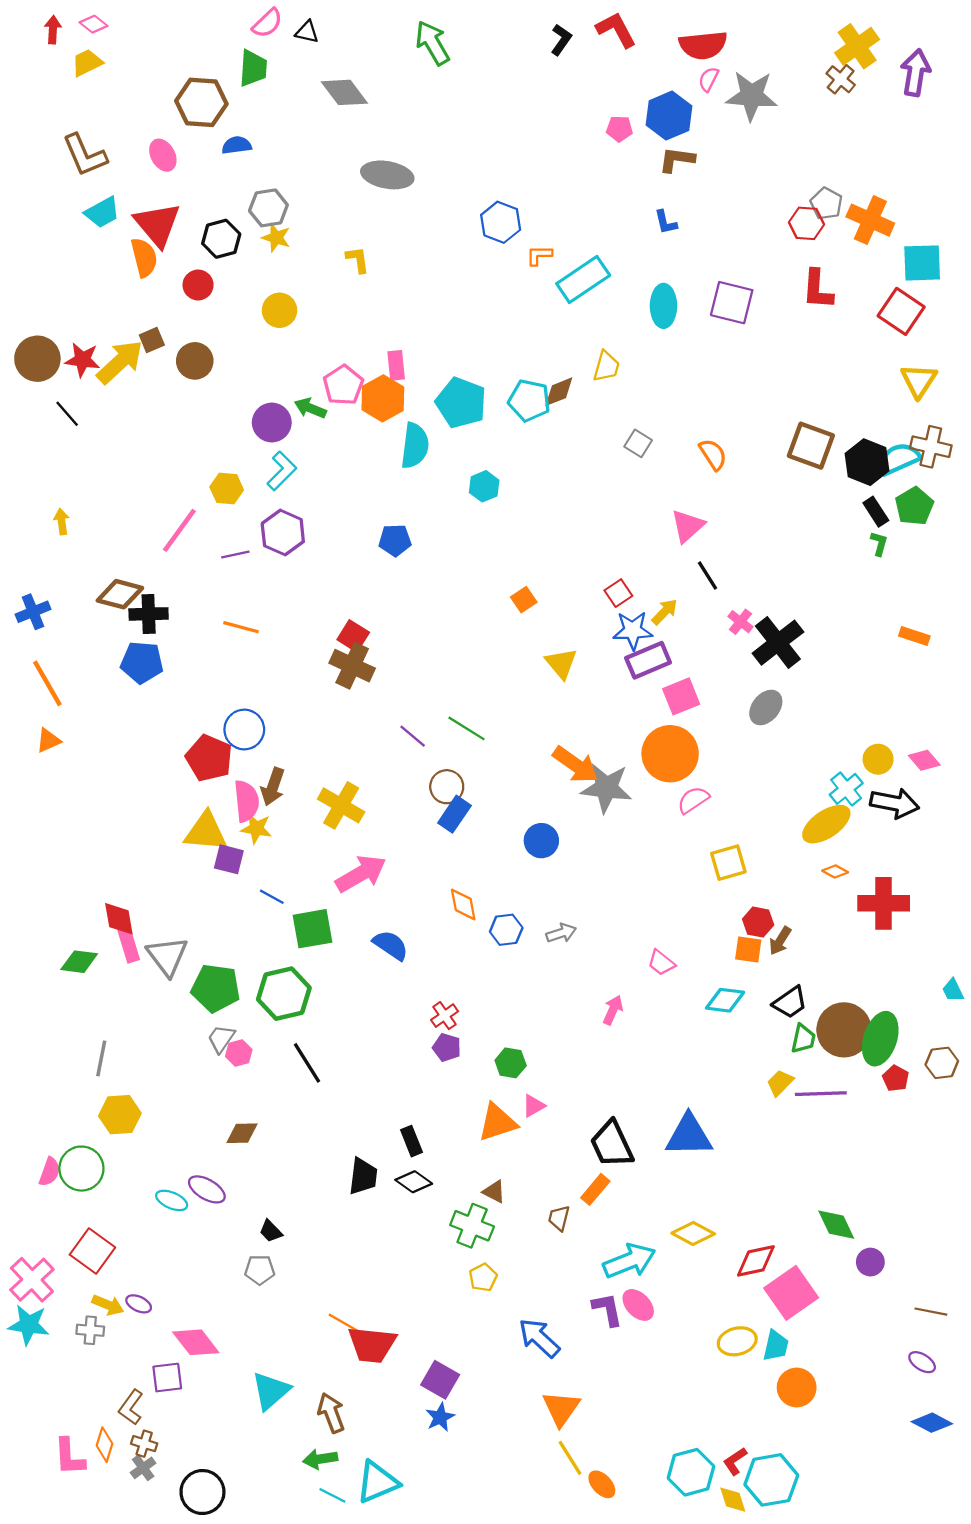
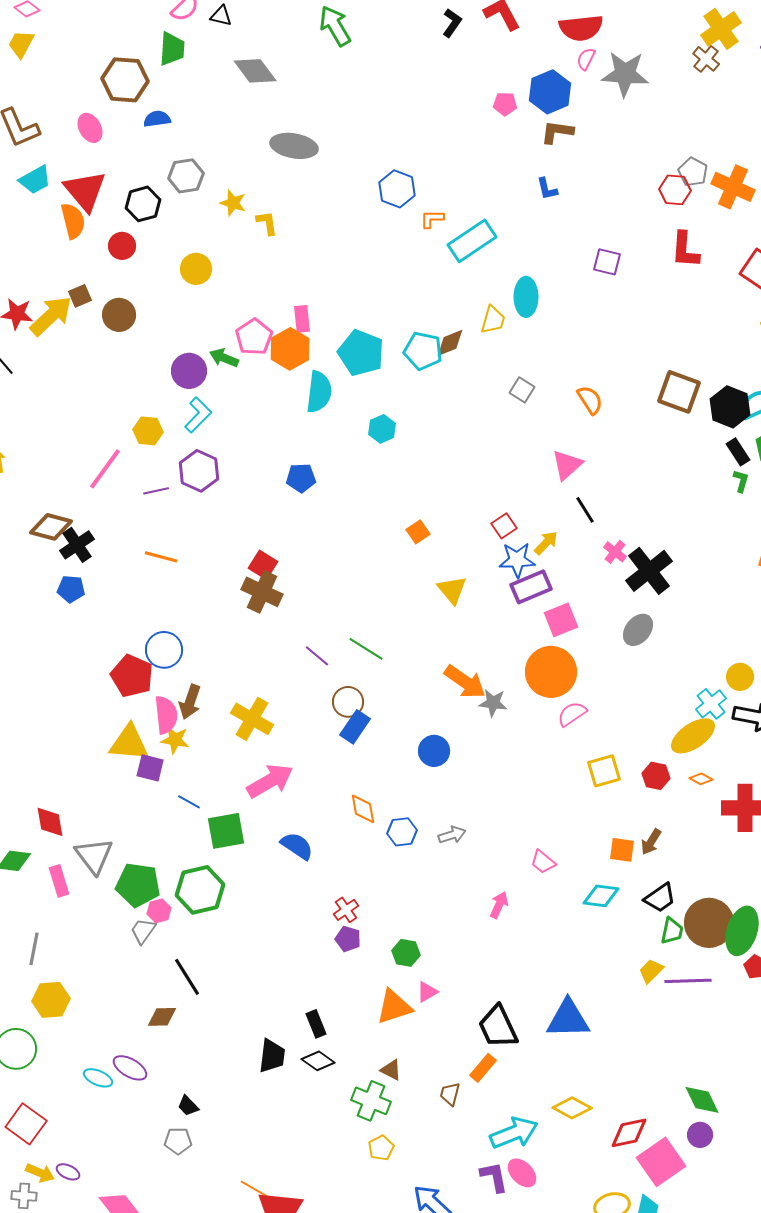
yellow trapezoid: (87, 63) -> (21, 44), turned -36
yellow star: (276, 238) -> (233, 203), moved
purple square: (732, 303) -> (607, 262), size x0.7
cyan ellipse: (663, 306) -> (526, 297), moved
black cross: (149, 614) -> (77, 545), turned -32
blue pentagon: (142, 662) -> (71, 589), size x0.7
gray star: (606, 788) -> (493, 703), size x0.6
red hexagon: (758, 922) -> (656, 776), moved
pink rectangle: (129, 945) -> (59, 881), moved
pink hexagon: (239, 1053) -> (159, 911), moved
black line: (307, 1063) -> (187, 977), moved
purple circle: (870, 1262) -> (700, 1135), moved

